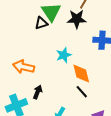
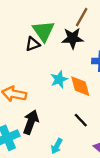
orange diamond: (81, 74) -> (80, 86), moved
black arrow: (38, 92) -> (31, 122), size x1.5

